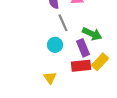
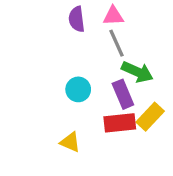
gray line: (63, 23) -> (117, 43), moved
yellow triangle: (50, 78) -> (70, 142), turned -32

